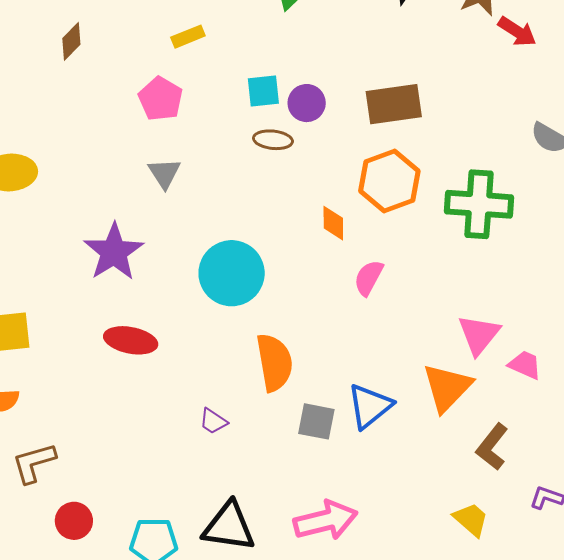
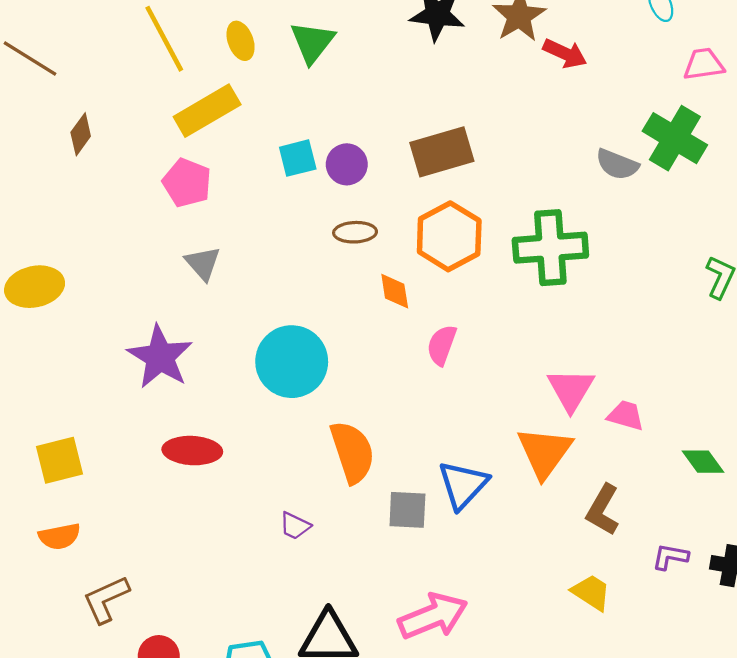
yellow rectangle: (188, 37) -> (207, 111), size x1.8
brown ellipse: (273, 140) -> (355, 232), moved

